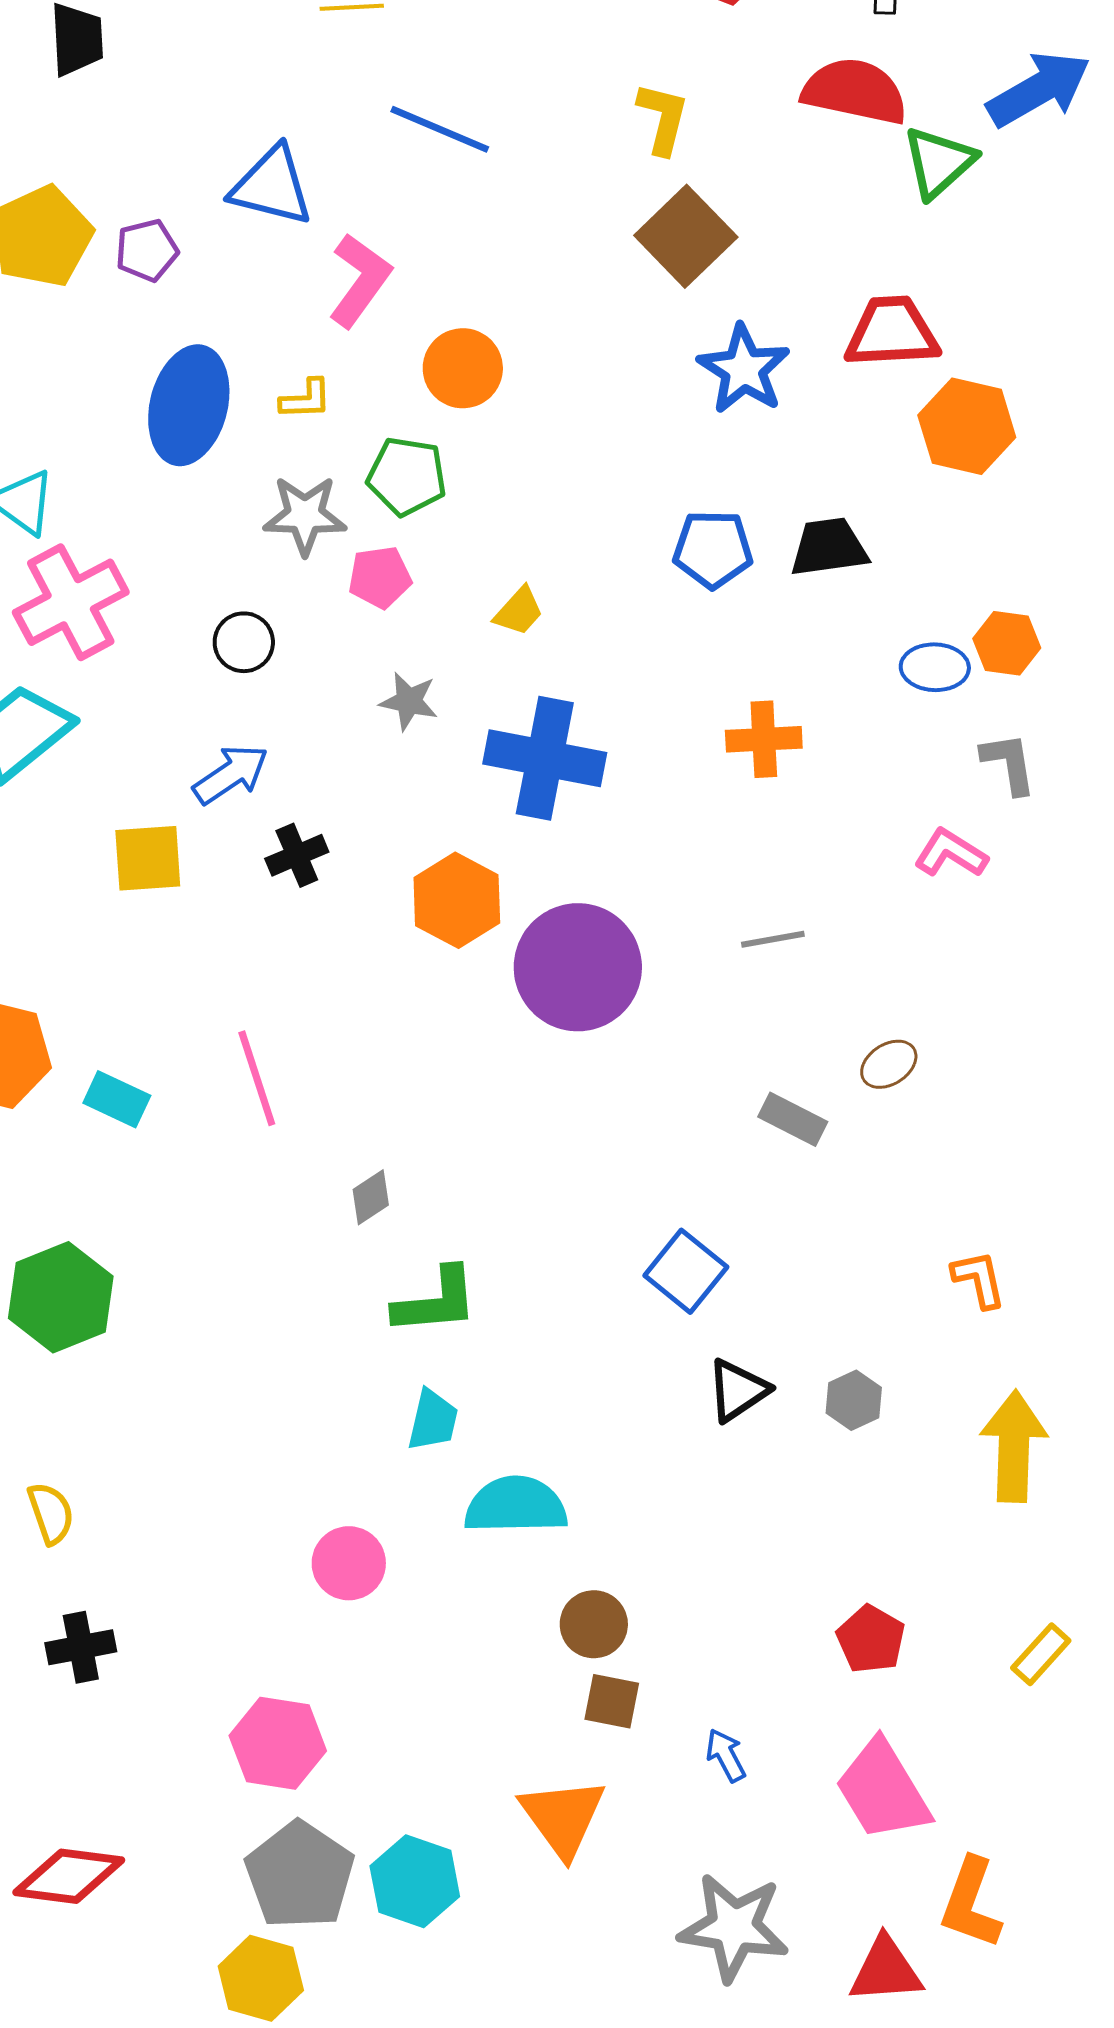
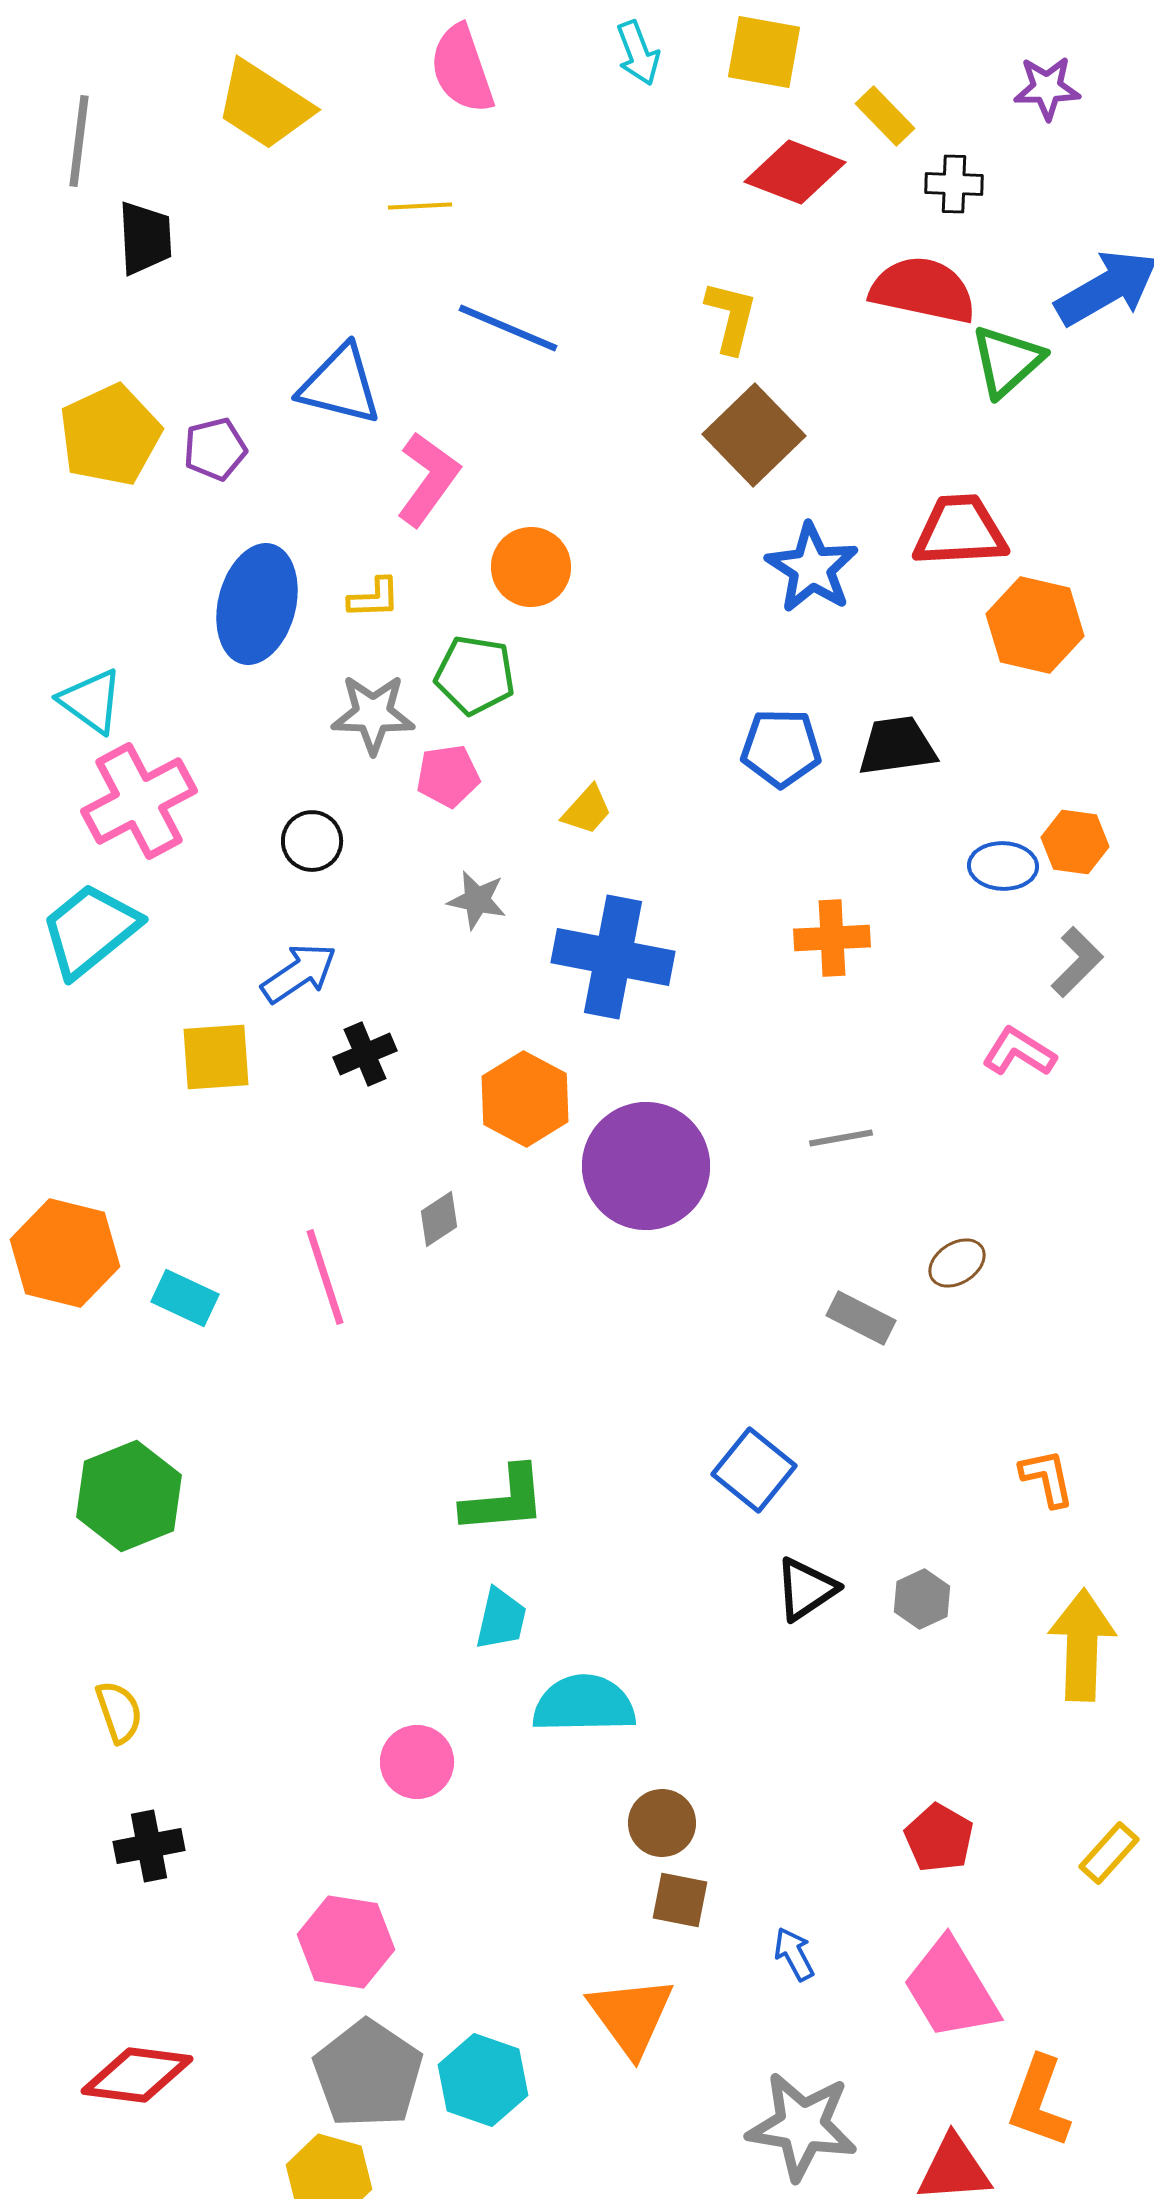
gray L-shape: (1009, 763) -> (1077, 962), turned 54
gray diamond: (371, 1197) -> (439, 1219), moved

